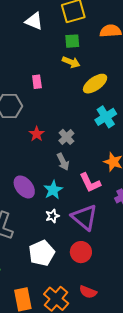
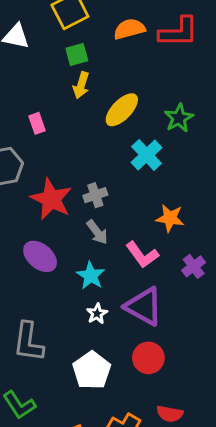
yellow arrow: (71, 62) -> (81, 85), turned 96
red star: (37, 134) -> (51, 199), size x1.8
gray cross: (66, 137) -> (95, 195), turned 35
purple ellipse: (24, 187) -> (40, 256), moved

